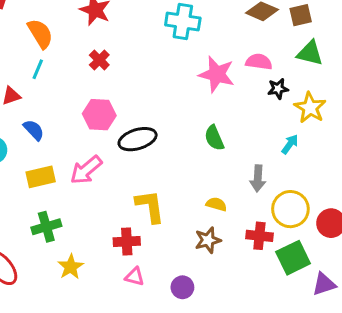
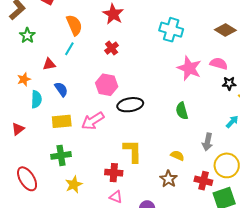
brown star: (208, 240) -> (168, 179), turned -30

